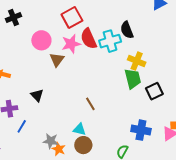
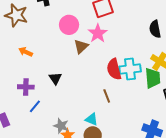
red semicircle: (89, 39) -> (114, 69), moved
cyan cross: (110, 41) -> (130, 69), moved
pink star: (71, 44) -> (98, 33), turned -30

